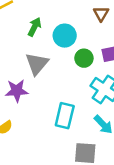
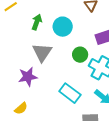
green circle: (84, 58) -> (80, 55), moved
cyan rectangle: (65, 116) -> (70, 93), turned -60

